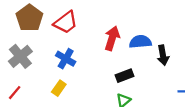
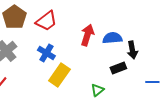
black rectangle: (124, 76) -> (118, 68), moved
yellow rectangle: (59, 88) -> (59, 75), moved, size x1.6

